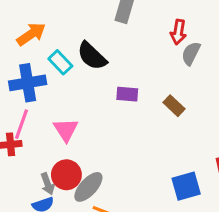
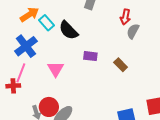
cyan rectangle: (60, 62) -> (46, 23), moved
blue cross: (28, 83) -> (26, 46), turned -30
pink triangle: (66, 130) -> (56, 69), moved

